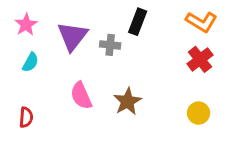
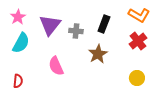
black rectangle: (138, 22) -> (104, 24), moved
cyan semicircle: (30, 62) -> (21, 43), size x1.5
brown star: (128, 101) -> (98, 54), moved

